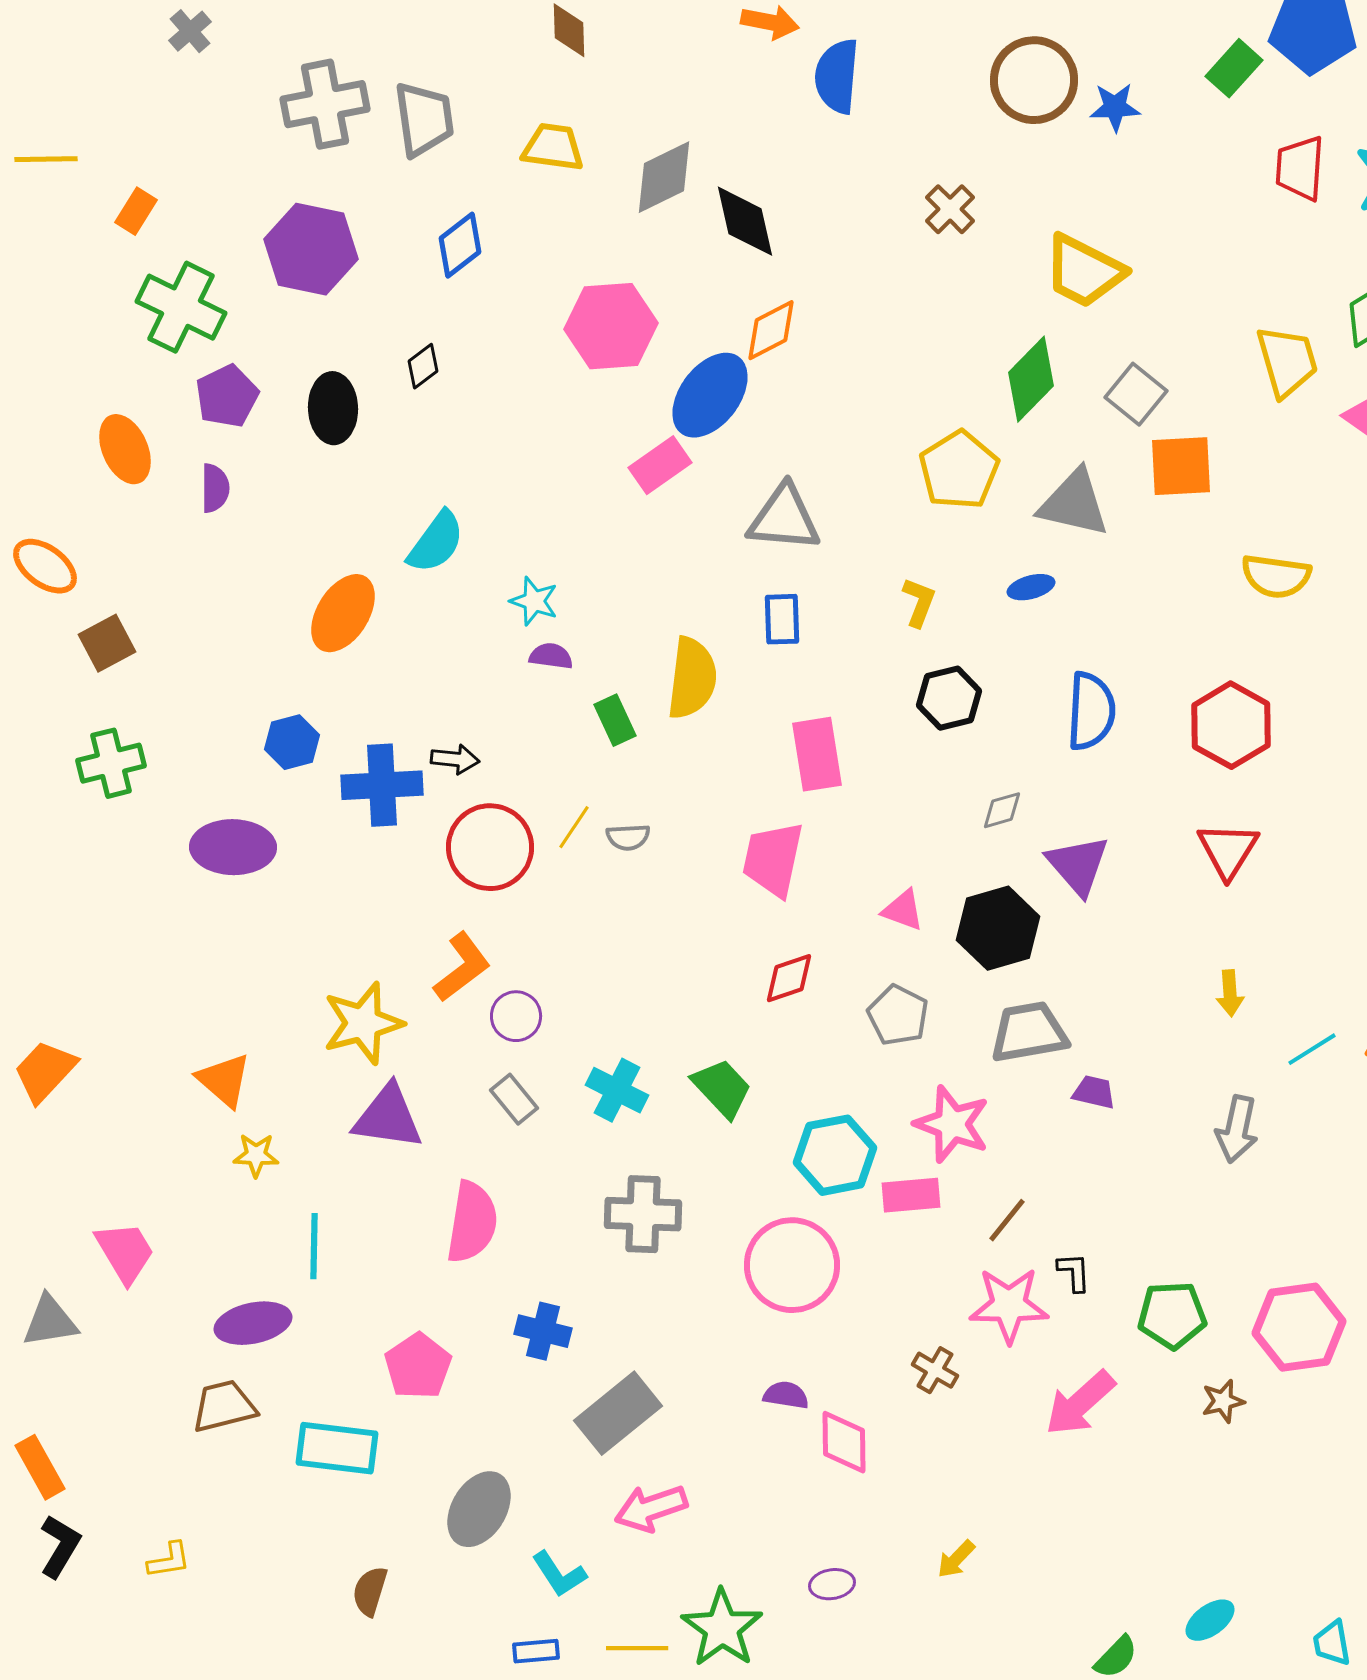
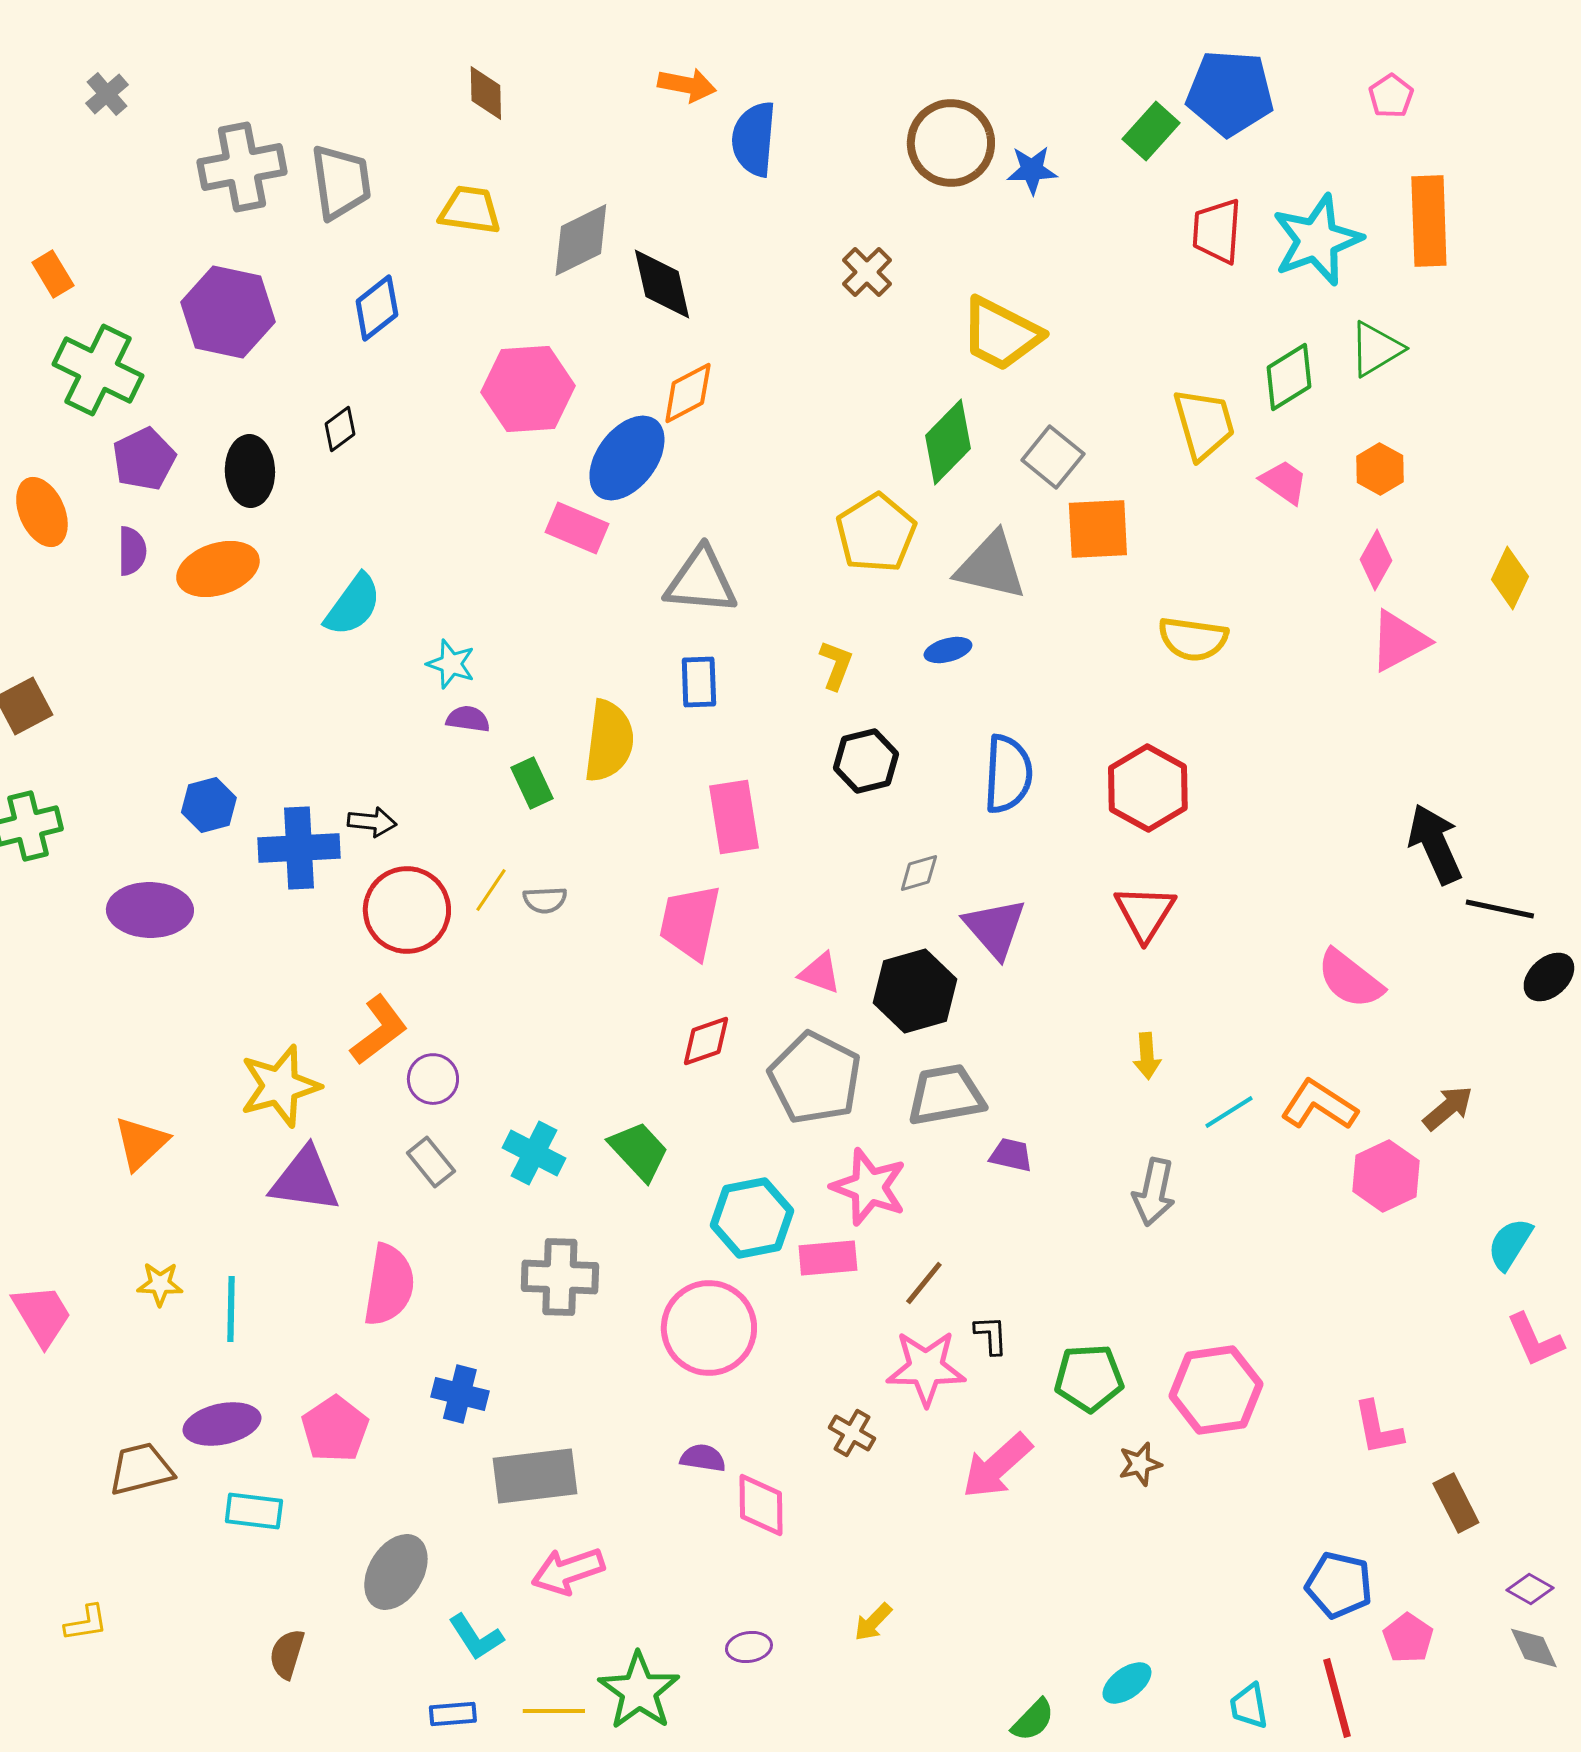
orange rectangle: (136, 211) -> (53, 274), turned -63
pink rectangle: (660, 465) -> (577, 528), turned 58
orange ellipse: (343, 613) -> (218, 569), moved, turned 40
gray pentagon: (898, 1015) -> (815, 1078), size x1.5
orange triangle: (224, 1080) -> (141, 1143), turned 36
yellow star: (256, 1155) -> (160, 1284), moved
purple ellipse: (253, 1323) -> (222, 1424), moved
gray rectangle: (618, 1413) -> (535, 1476), turned 32
cyan rectangle: (337, 1448) -> (254, 1511), size x0.7

